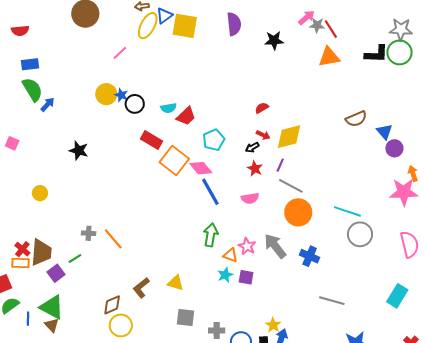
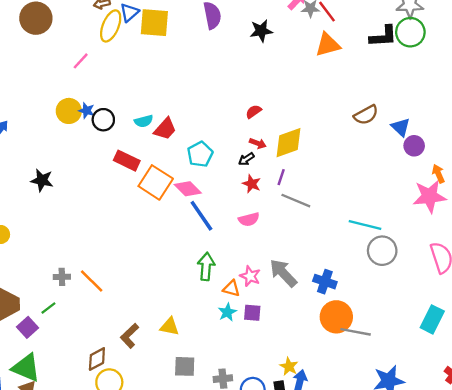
orange circle: (298, 212) -> (336, 317), moved

